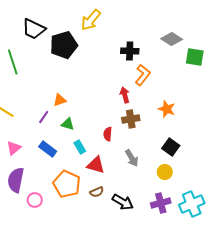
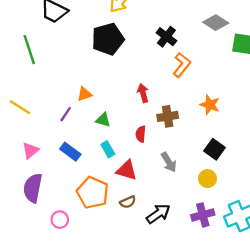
black pentagon: (64, 45) -> (108, 39), moved
black cross: (130, 51) -> (166, 37), turned 36
red arrow: (125, 95) -> (143, 93), moved
green triangle: (68, 124) -> (103, 120), moved
pink circle: (35, 200) -> (60, 220), moved
black arrow: (123, 202) -> (158, 214), turned -65

